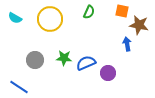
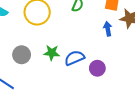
blue arrow: (127, 44) -> (108, 29), moved

